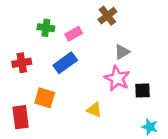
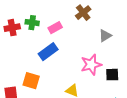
gray triangle: (122, 52) -> (105, 36), moved
red cross: (22, 63) -> (12, 28), moved
pink star: (117, 78) -> (91, 65), turned 30

